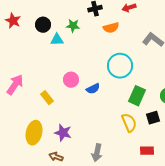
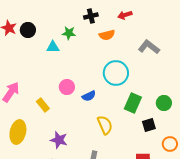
black circle: (43, 25) -> (28, 30), moved
yellow semicircle: (129, 123) -> (105, 125), moved
yellow ellipse: (34, 133) -> (18, 132), moved

